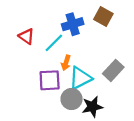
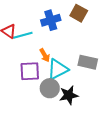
cyan line: (54, 43) -> (23, 35), moved, turned 30
orange arrow: (66, 63) -> (45, 55), turned -48
gray rectangle: (113, 70) -> (88, 62), turned 60

